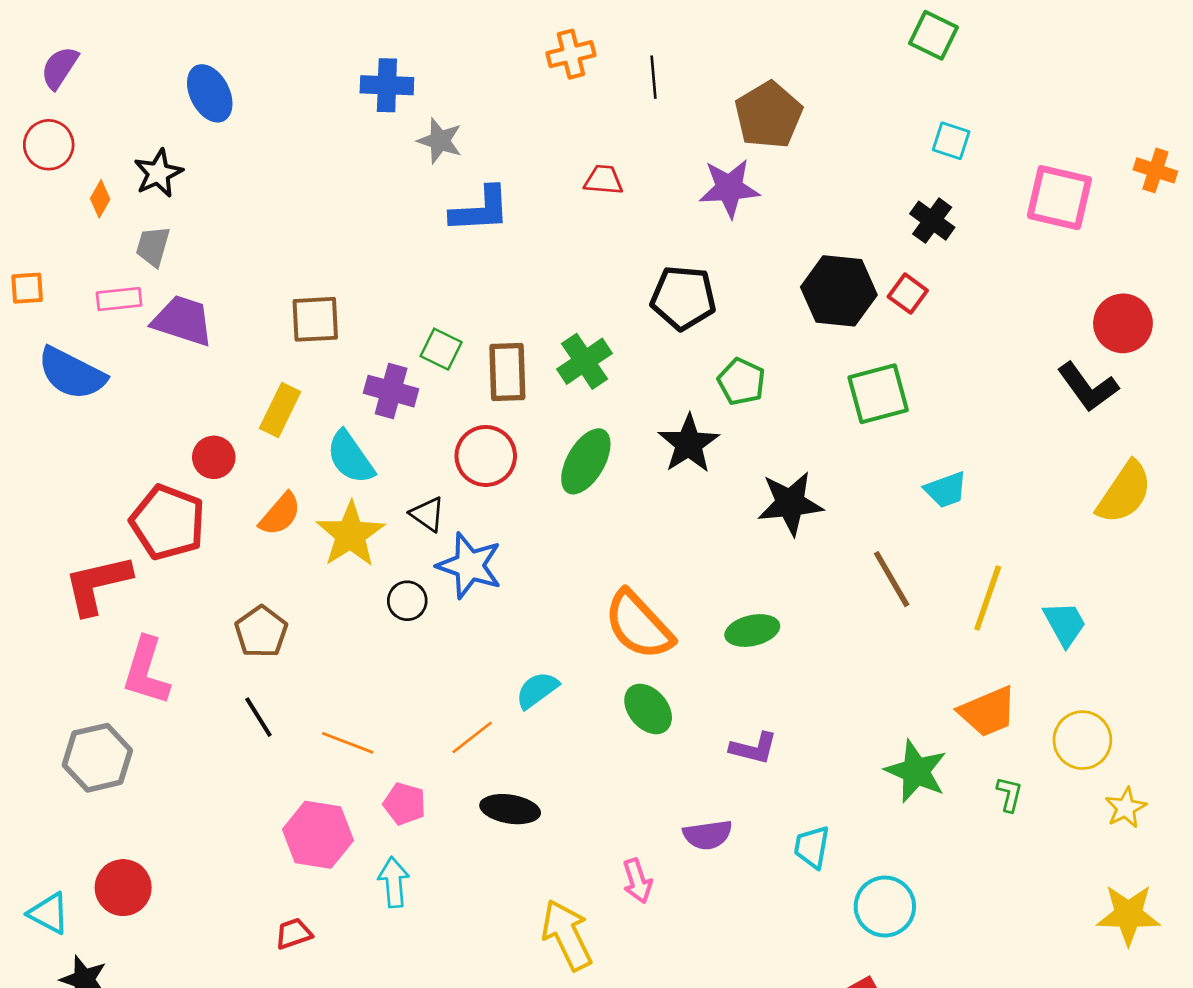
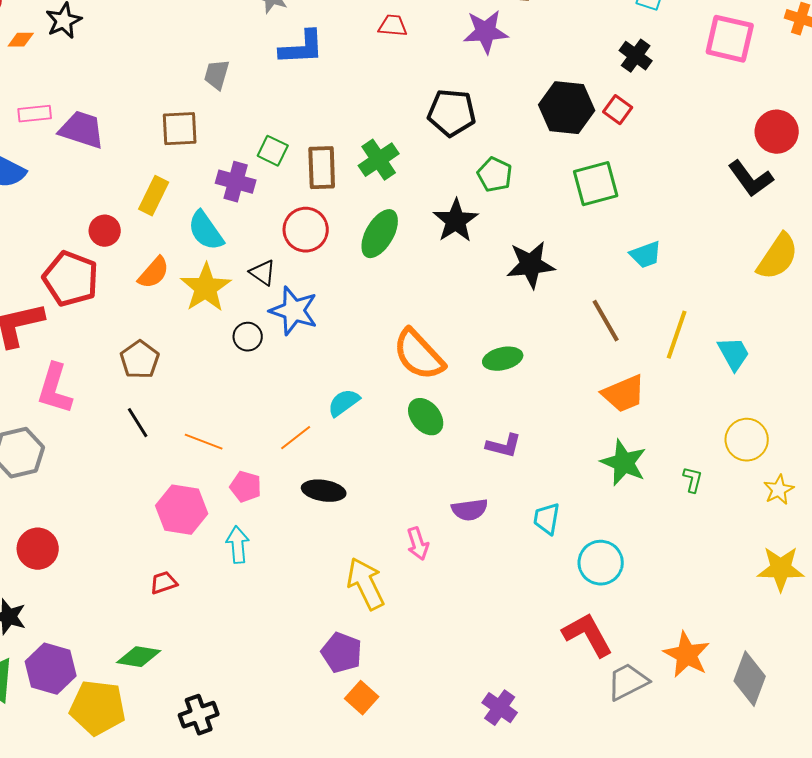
orange diamond: (100, 199) -> (21, 40), turned 60
gray trapezoid: (153, 246) -> (217, 75), moved
orange trapezoid: (988, 712) -> (624, 394), moved

